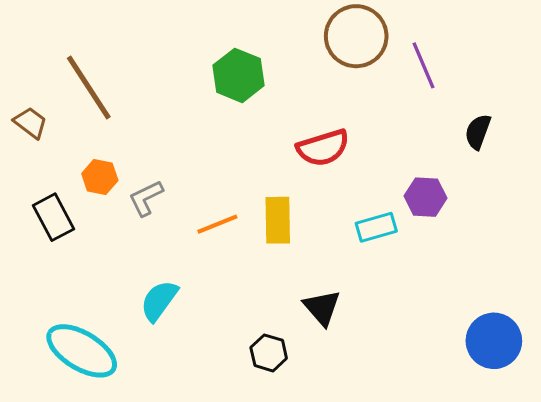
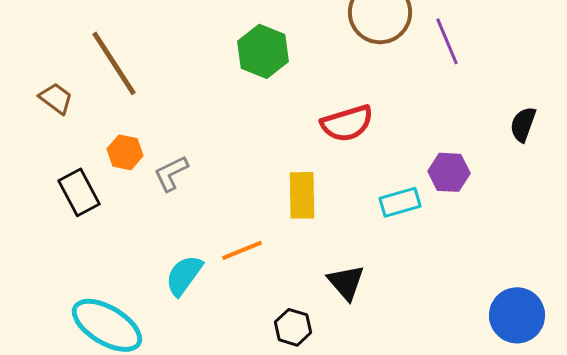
black semicircle: (478, 132) -> (523, 124), moved
orange line: (217, 224) -> (242, 250), moved

